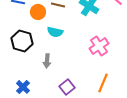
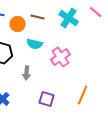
pink cross: (99, 46) -> (61, 57), moved
purple square: (67, 87) -> (47, 99), turned -35

